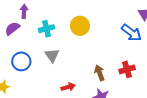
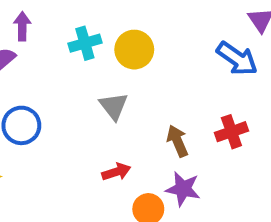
cyan cross: (47, 29) -> (85, 43), moved
gray triangle: (52, 55) -> (114, 106), moved

